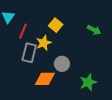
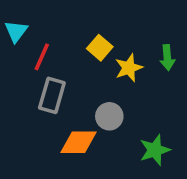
green arrow: (94, 30) -> (167, 58), turned 56
yellow star: (44, 43) -> (129, 68), moved

